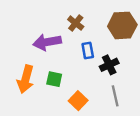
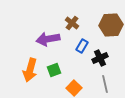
blue rectangle: (88, 51) -> (82, 46), turned 40
green square: (54, 79) -> (54, 70), turned -32

